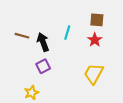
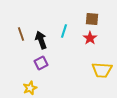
brown line: (22, 36) -> (21, 34), turned 56
yellow trapezoid: (94, 74) -> (102, 70), moved, turned -115

